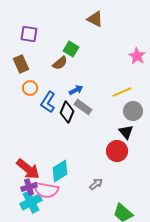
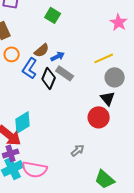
brown semicircle: (60, 63) -> (42, 50), moved
cyan diamond: (60, 171) -> (23, 122), moved
pink semicircle: (46, 190) -> (35, 169), moved

